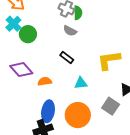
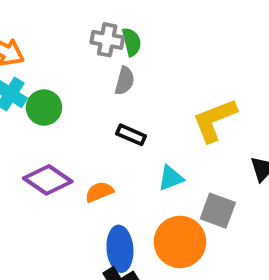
gray semicircle: (70, 31) -> (125, 81), turned -88
gray square: (111, 106) -> (218, 211), moved

